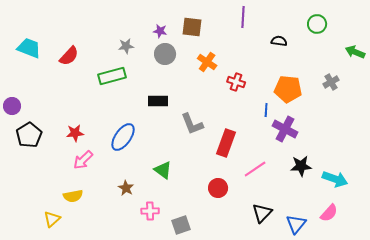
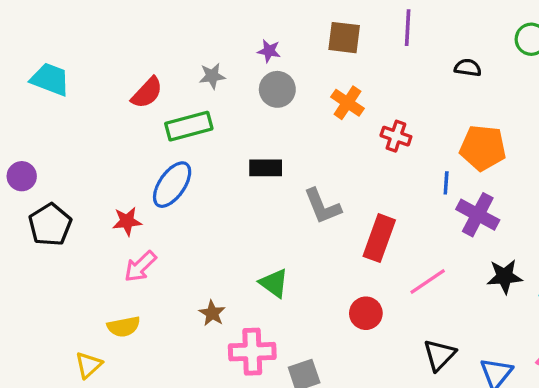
brown square: (192, 27) -> (344, 38), moved
red semicircle: (69, 56) -> (147, 93), moved
blue ellipse: (123, 137) -> (172, 185), moved
pink cross: (150, 211) -> (252, 352), size x1.5

